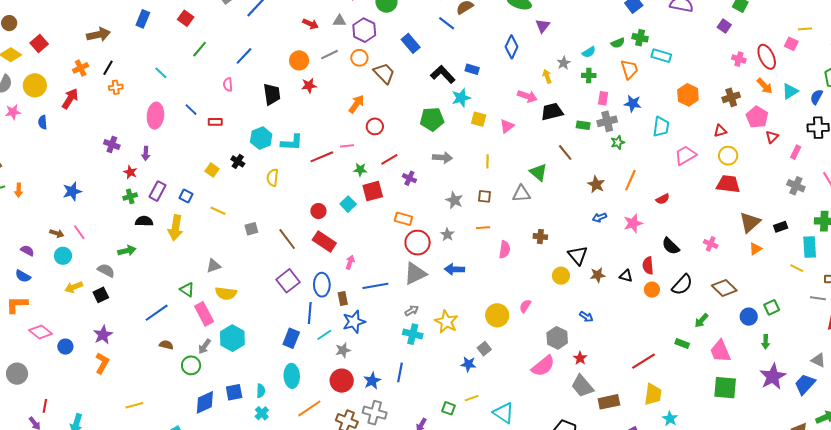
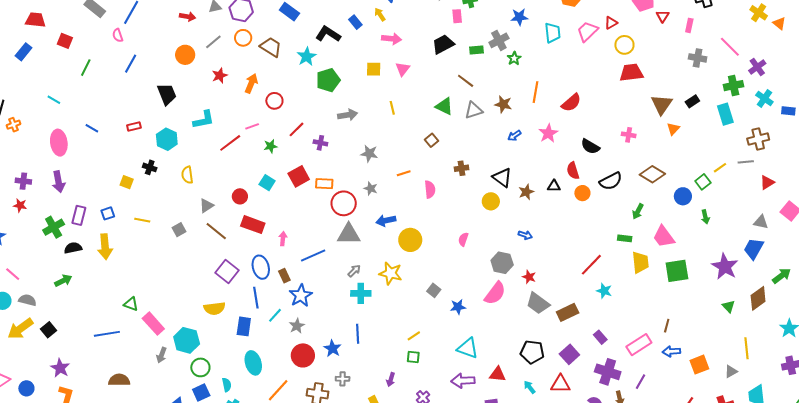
blue rectangle: (143, 19) -> (24, 52), turned 30
blue rectangle: (472, 69) -> (355, 22), turned 48
yellow arrow: (547, 76) -> (380, 14), moved
pink semicircle: (228, 85) -> (118, 35), moved
red star: (309, 86) -> (220, 76), moved
pink arrow: (527, 96) -> (392, 39), moved
cyan star: (461, 98) -> (307, 57), moved
pink rectangle: (603, 98) -> (457, 16), moved
red rectangle: (215, 122) -> (134, 126), moved
cyan L-shape: (292, 142) -> (204, 120), moved
purple arrow: (146, 153) -> (58, 182), size x1.5
pink trapezoid: (686, 155) -> (587, 31), moved
red star: (130, 172) -> (20, 205), moved
red square: (373, 191) -> (299, 176), moved
gray triangle: (521, 194) -> (474, 110), moved
green cross: (130, 196) -> (54, 227), size x1.5
blue square: (186, 196) -> (108, 213), turned -32
brown square: (484, 196) -> (432, 140), moved, turned -32
red semicircle: (663, 199) -> (571, 103), size x1.5
gray triangle: (213, 266) -> (206, 206), moved
yellow line: (797, 268) -> (720, 168), moved, turned -48
gray semicircle: (106, 270) -> (27, 300), moved
gray triangle: (415, 274) -> (349, 234), turned 40
black semicircle: (682, 285) -> (611, 181), turned 35
yellow arrow: (74, 287) -> (20, 329), size x1.5
yellow semicircle: (226, 293) -> (214, 308), moved
blue line: (157, 313) -> (107, 334), turned 40
yellow circle: (497, 315) -> (410, 240), moved
brown semicircle: (166, 345) -> (119, 380), moved, size x1.5
blue star: (468, 364) -> (458, 307), moved
green circle: (191, 365) -> (200, 367), moved
purple star: (773, 377) -> (725, 267), moved
yellow trapezoid: (653, 394) -> (640, 262), moved
yellow line: (472, 398) -> (414, 336), moved
gray cross: (375, 413) -> (343, 379), size x0.6
cyan star: (670, 419) -> (604, 291), moved

